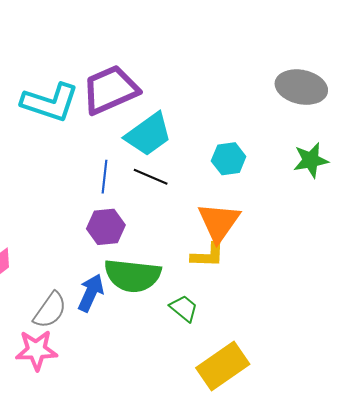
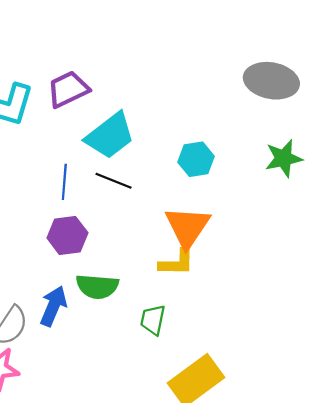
purple trapezoid: (110, 90) -> (68, 89), size x0.7
green semicircle: (133, 276) -> (97, 286), size x0.7
green trapezoid: (184, 308) -> (153, 320), turned -116

